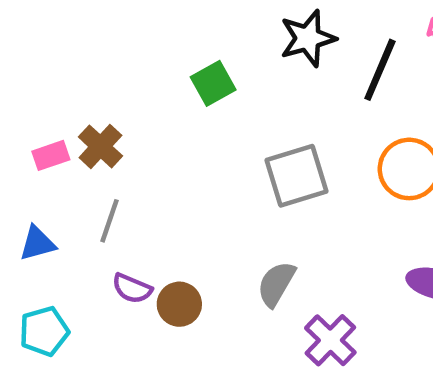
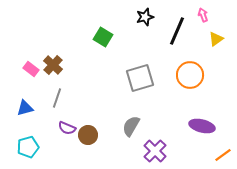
black star: (308, 38) -> (145, 17), size x0.7
green square: (213, 83) -> (103, 37), turned -30
pink rectangle: (51, 155) -> (31, 69), turned 56

